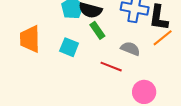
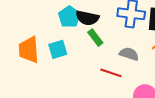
cyan square: (69, 47) -> (58, 49), moved, turned -36

